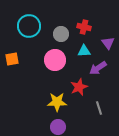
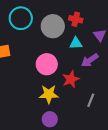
gray circle: (61, 34) -> (53, 26), size x1.5
pink circle: (55, 60) -> (47, 64), moved
gray line: (99, 108) -> (91, 100), turned 40

